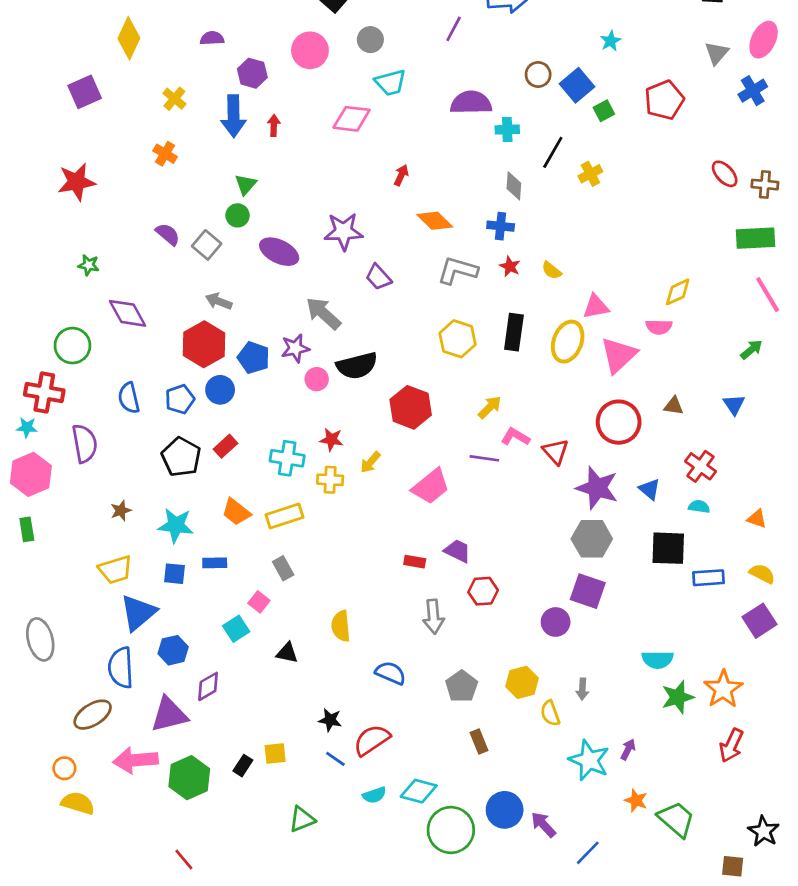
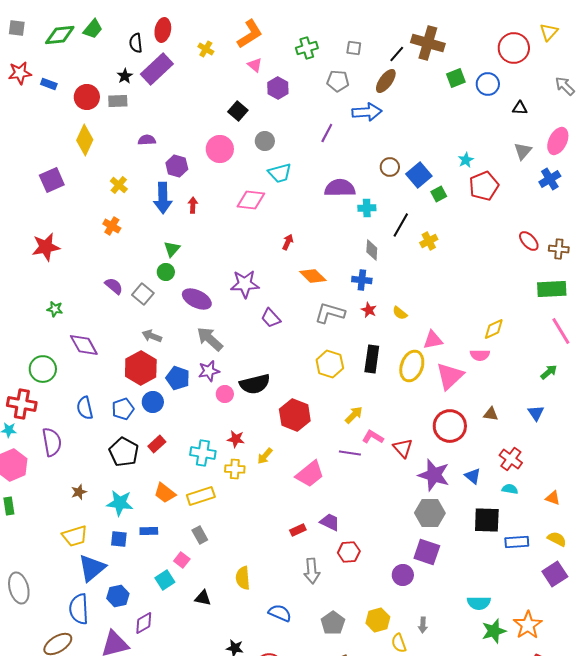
cyan star: (611, 41) -> (466, 160), moved
gray arrow: (323, 313) -> (210, 339), moved
red rectangle: (415, 562) -> (298, 530), turned -35

